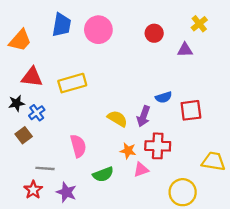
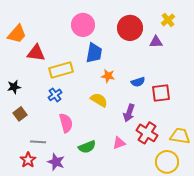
blue trapezoid: (62, 25) -> (94, 53), moved
red circle: (154, 33) -> (130, 28), size x1.6
red triangle: (32, 77) -> (36, 53), moved
blue cross: (37, 113) -> (55, 95), moved
purple arrow: (143, 116) -> (129, 113), moved
red cross: (158, 146) -> (147, 133), moved, turned 30
orange star: (128, 151) -> (108, 76), moved
yellow circle: (183, 192) -> (167, 162), moved

